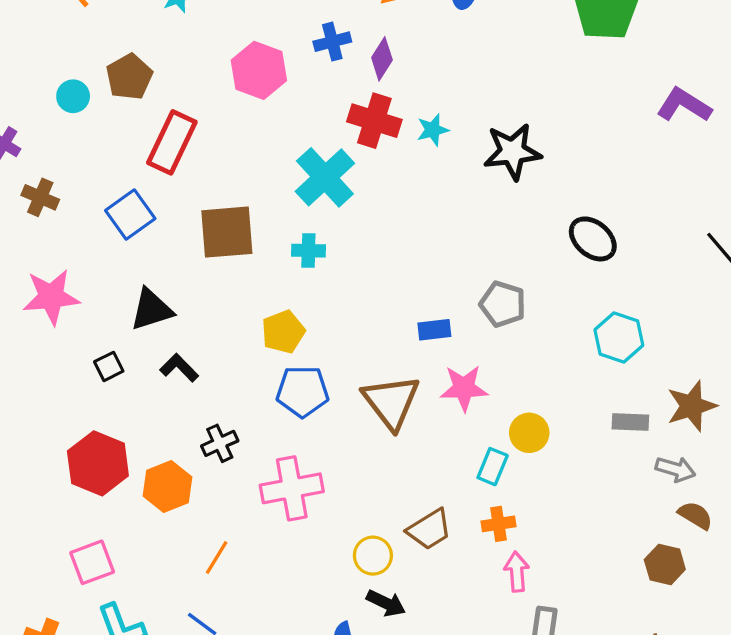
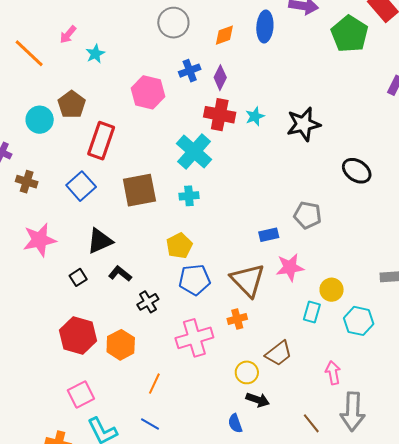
cyan circle: (73, 96) -> (40, 120), size x1.4
cyan hexagon: (619, 337) -> (359, 321), moved
black cross: (220, 443) -> (148, 302), moved
orange cross: (499, 524) -> (237, 319), moved

